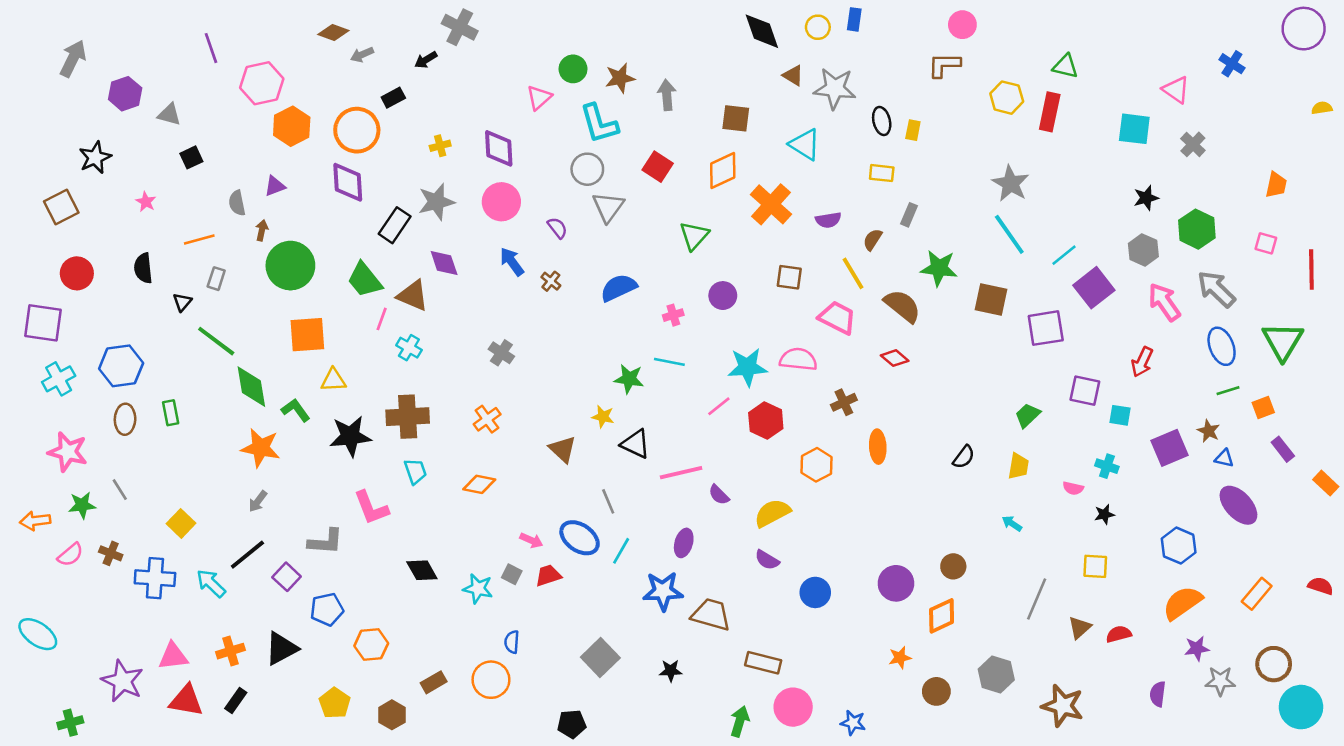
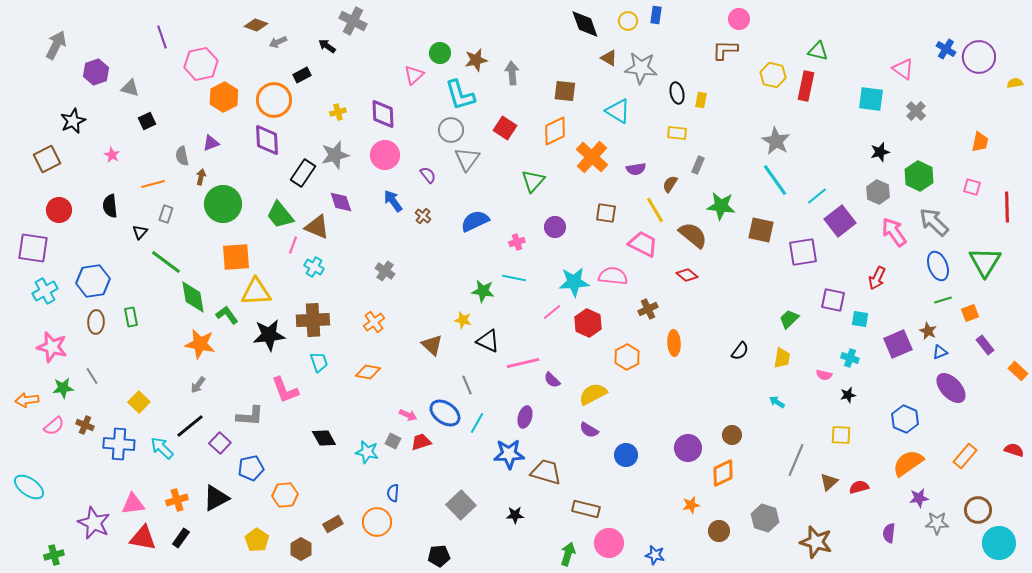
purple circle: (1304, 29) -> (979, 57), moved
black arrow: (426, 60) -> (327, 46), turned 66
yellow triangle: (333, 380) -> (256, 292), size x1.5
blue triangle: (1224, 458) -> (940, 352), turned -35

